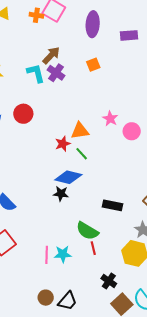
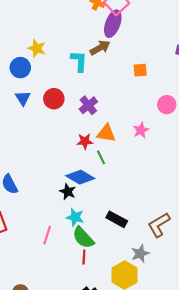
purple ellipse: (93, 24) -> (113, 24), moved
purple cross: (56, 73) -> (88, 105), moved
pink circle: (132, 131) -> (167, 105), moved
cyan star: (63, 254) -> (75, 217), moved
pink line: (47, 255) -> (47, 235), moved

